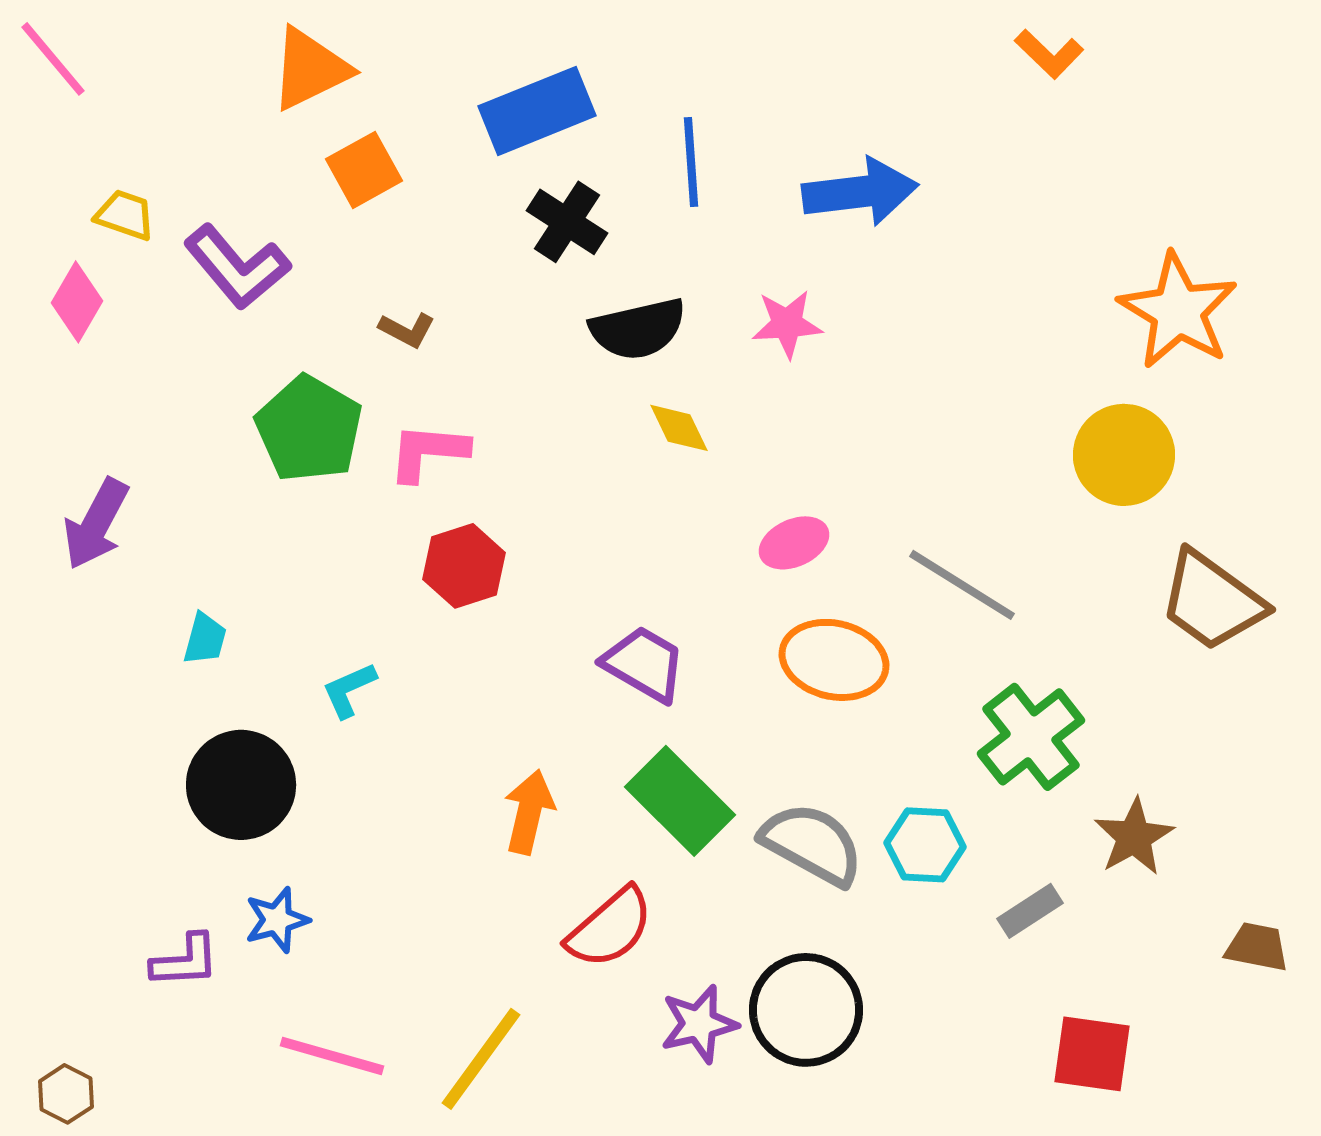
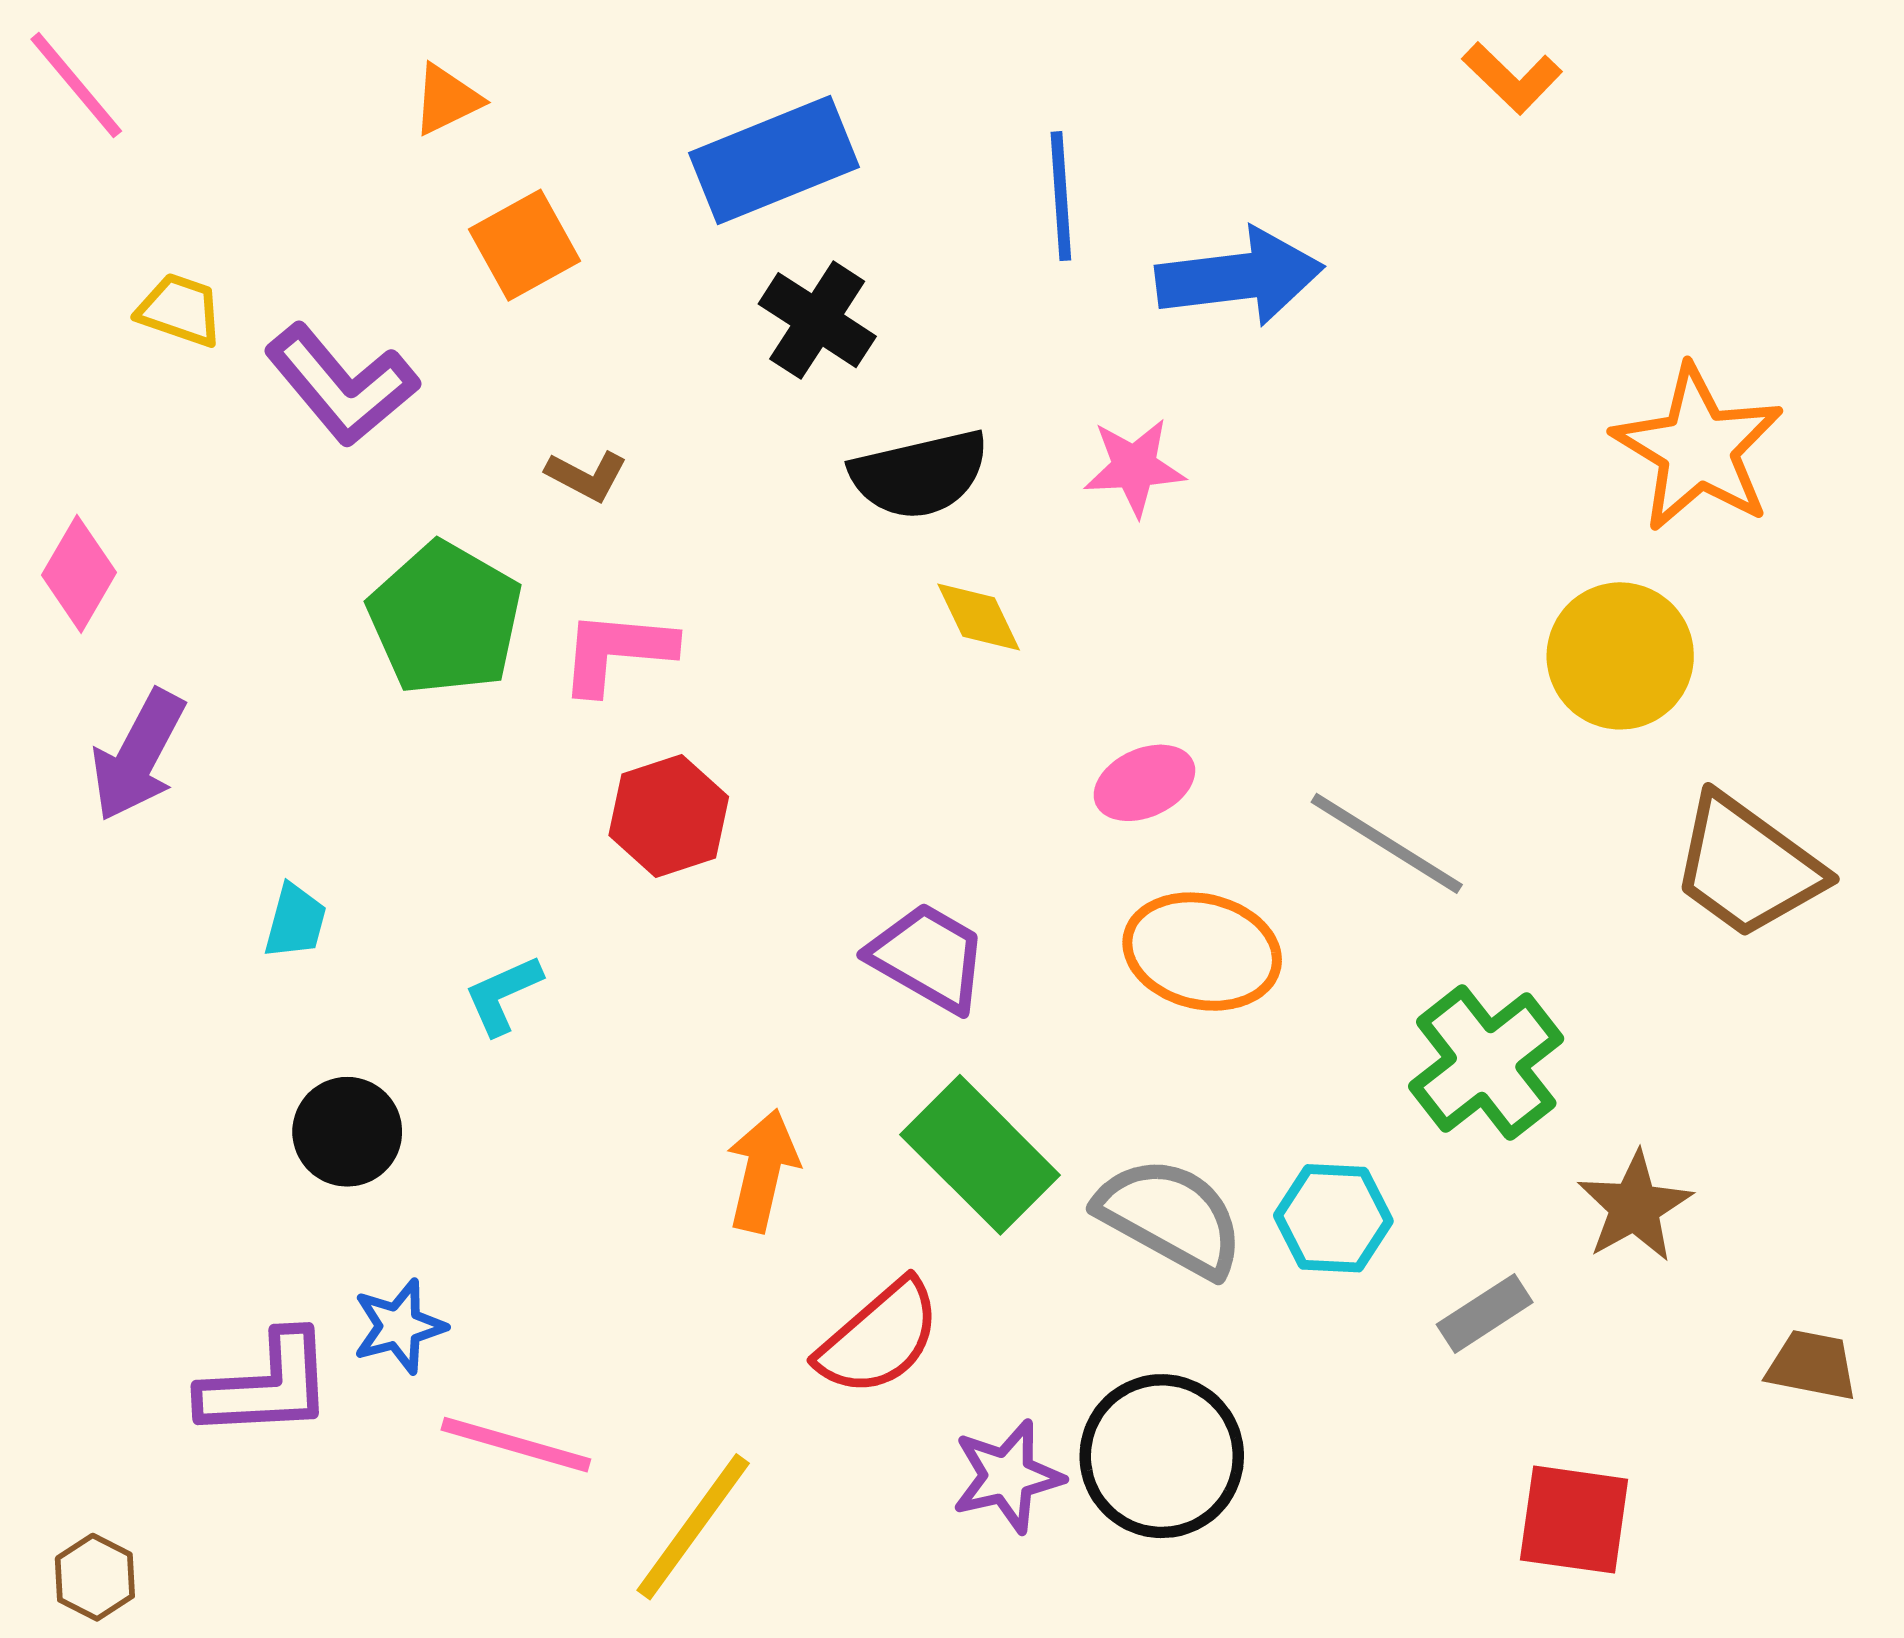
orange triangle: (310, 69) -> (447, 99), size x0.6
blue line: (691, 162) -> (1061, 196), moved
pink diamond: (77, 302) -> (79, 574), moved
black circle: (241, 785) -> (347, 1132), size x0.7
purple L-shape: (185, 961) -> (266, 1385), size x1.4
pink line: (332, 1056) -> (516, 1445), moved

